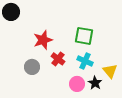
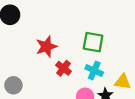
gray circle: (32, 67) -> (13, 85), moved
yellow triangle: (110, 71) -> (123, 82), turned -42

